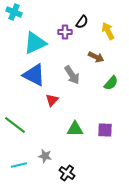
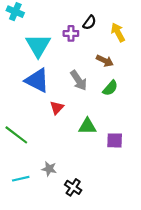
cyan triangle: (35, 43) -> (38, 45), turned -35
green semicircle: (111, 83) -> (110, 88), moved
green triangle: (75, 129) -> (87, 126), moved

